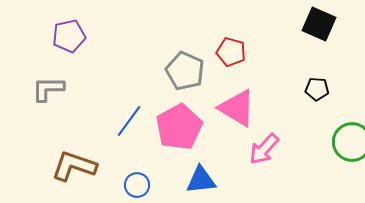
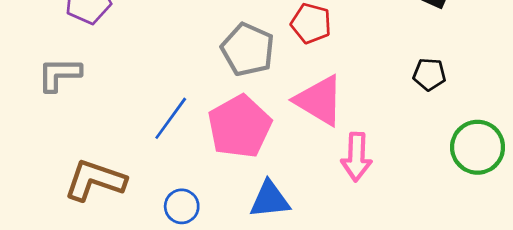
pink arrow: (264, 149) -> (356, 157), turned -40

